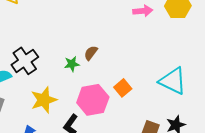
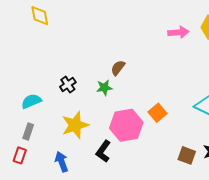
brown semicircle: (91, 53) -> (118, 68), moved
black cross: (25, 61) -> (68, 85), moved, size x0.6

